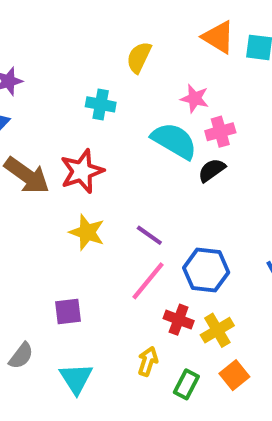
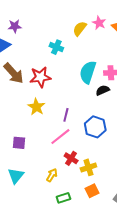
pink star: (195, 98) -> (99, 23), moved
cyan semicircle: (174, 141) -> (88, 72), turned -115
purple line: (149, 235) -> (66, 115), turned 56
blue hexagon: (206, 270) -> (95, 127), moved
green rectangle: (186, 384) -> (63, 198), moved, turned 32

